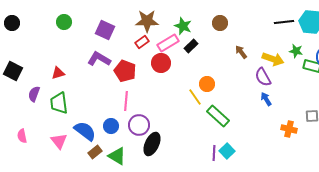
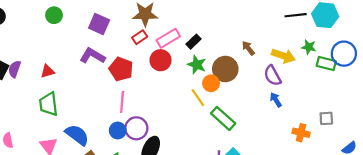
brown circle: (220, 23) -> (225, 69), moved, size x1.5
green star: (183, 26) -> (197, 65), moved
purple semicircle: (34, 94) -> (14, 69), moved
blue circle: (111, 126) -> (118, 130), moved

